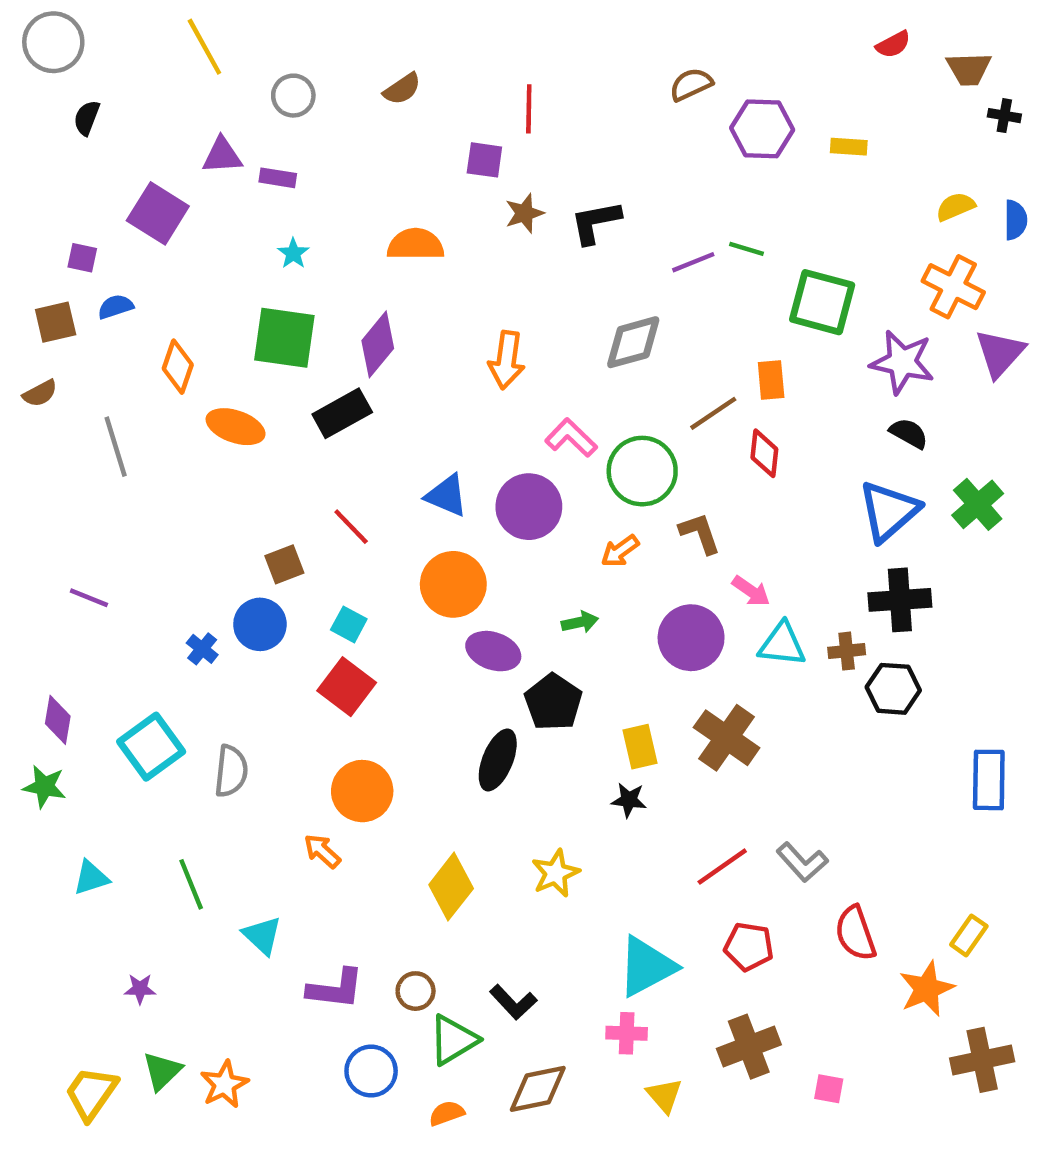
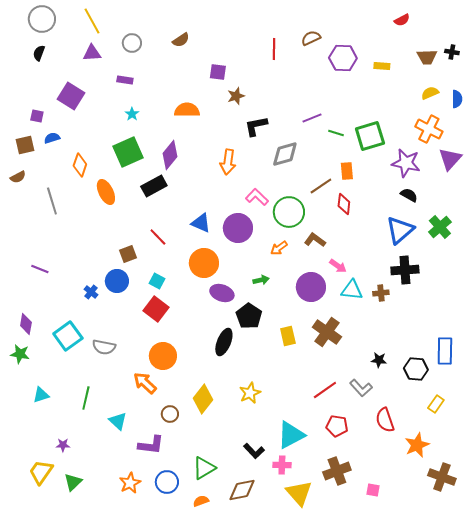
gray circle: (53, 42) -> (42, 19), moved
brown trapezoid: (969, 69) -> (427, 57), moved
red line: (529, 109) -> (274, 49), moved
purple triangle: (222, 156) -> (92, 53), moved
black L-shape: (595, 222) -> (256, 126), moved
green line: (747, 249) -> (336, 133), moved
green square: (822, 302) -> (370, 136), turned -32
green square: (284, 338) -> (128, 152), turned -32
orange ellipse: (236, 427) -> (106, 192), turned 45
brown L-shape: (700, 533) -> (315, 240), turned -35
black hexagon: (893, 689) -> (416, 369), moved
gray semicircle: (231, 771) -> (104, 347), turned 95
black star: (629, 800) -> (379, 360), moved
orange arrow: (322, 851) -> (145, 383), size x1.4
green line: (191, 884) -> (86, 398), turned 35
yellow rectangle: (969, 935) -> (436, 404), moved
brown circle: (416, 991) -> (170, 414), moved
black L-shape: (513, 1002) -> (254, 451), moved
brown cross: (982, 1060) -> (442, 477), turned 32
orange star: (224, 1084) -> (130, 483), moved
yellow trapezoid: (91, 1093) -> (41, 472), moved
yellow triangle: (664, 1095) -> (299, 493), size x1.6

